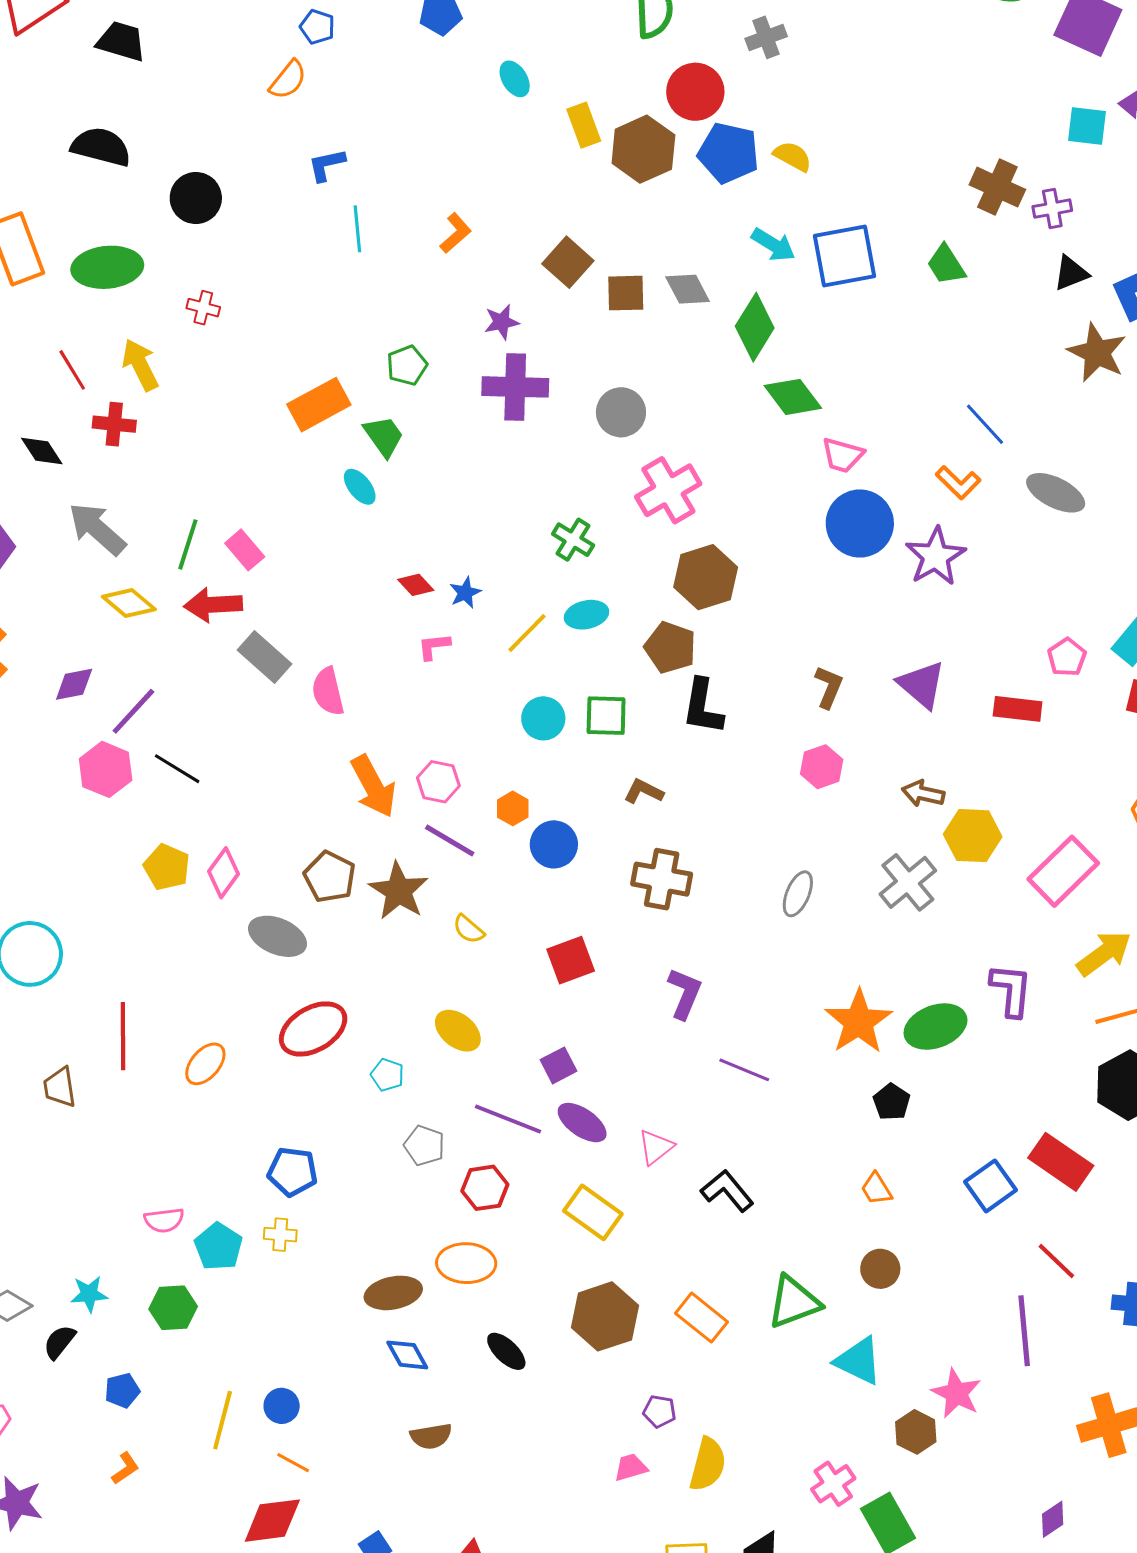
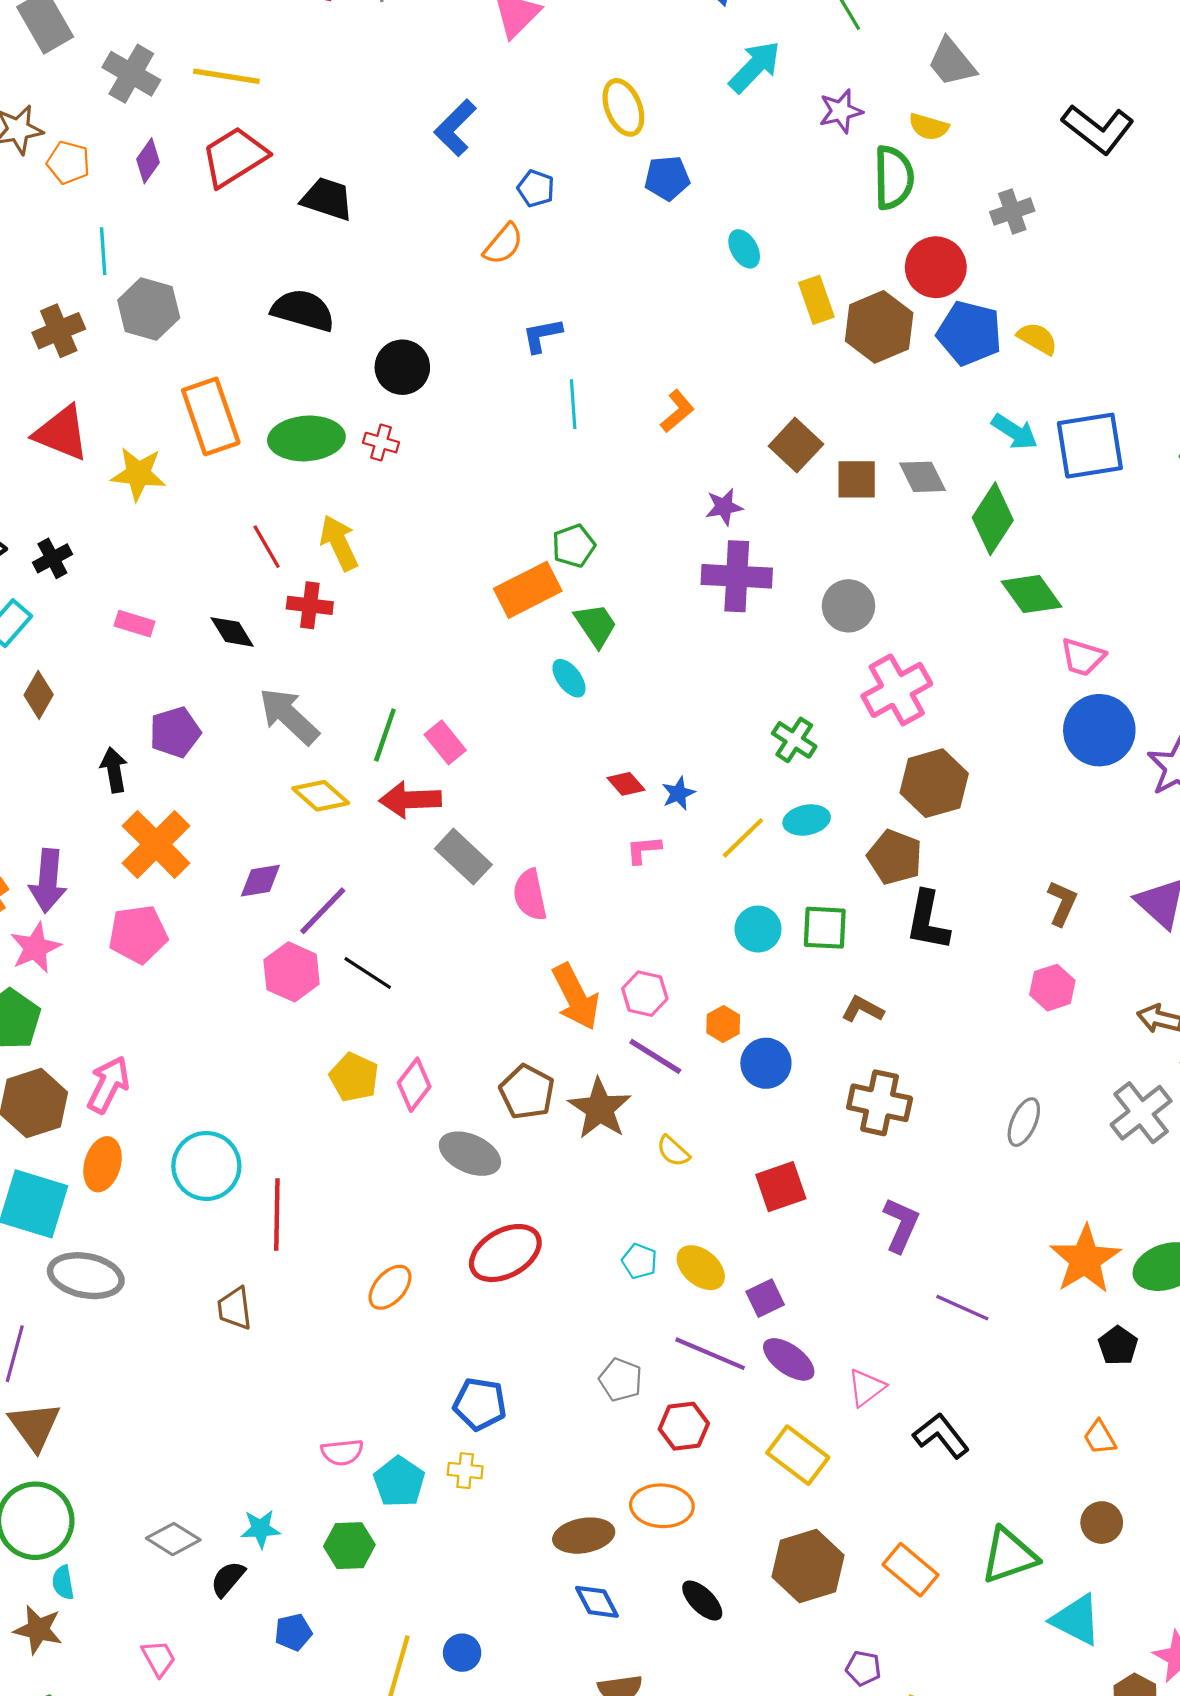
red cross: (203, 308) -> (381, 443), moved
green pentagon: (407, 365) -> (574, 546), moved
yellow ellipse: (458, 1031) -> (701, 1268), moved
red line: (123, 1036) -> (277, 1214), moved
cyan pentagon: (387, 1075) -> (639, 1261), moved

